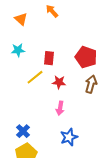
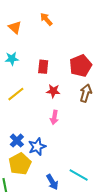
red pentagon: (86, 57) -> (81, 66), turned 30
yellow line: (35, 77) -> (16, 94), moved
blue star: (69, 137) -> (37, 147), moved

